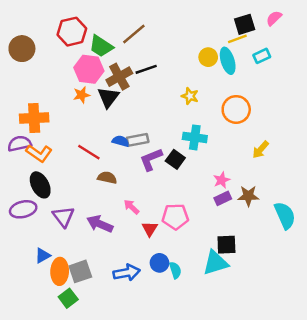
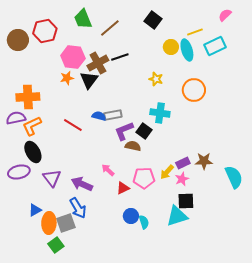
black square: (245, 24) -> (153, 20), moved, turned -36
red hexagon: (72, 32) -> (45, 31), moved
green trapezoid: (101, 46) -> (83, 19), moved, turned 35
cyan rectangle: (262, 56) -> (215, 46), size x1.5
yellow arrow: (261, 150) -> (167, 172), moved
orange L-shape: (39, 153) -> (32, 126), turned 120
brown semicircle: (107, 178) -> (133, 146), moved
pink star: (222, 180) -> (182, 179), moved
red triangle: (150, 229) -> (123, 188), turned 32
blue arrow: (127, 273) -> (78, 208), moved, turned 70

